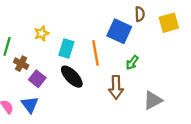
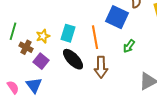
yellow star: (42, 33) -> (43, 36), moved
brown arrow: (116, 87) -> (101, 67), moved

